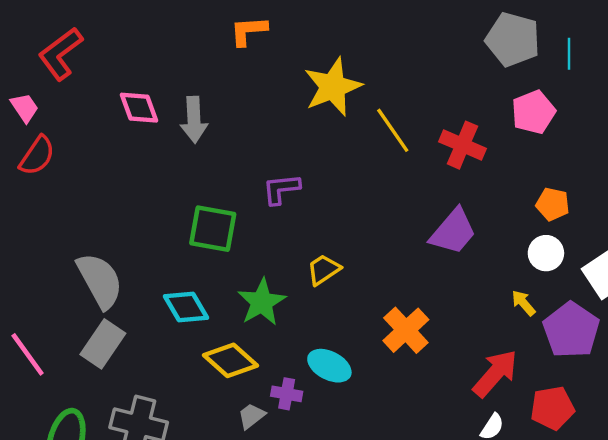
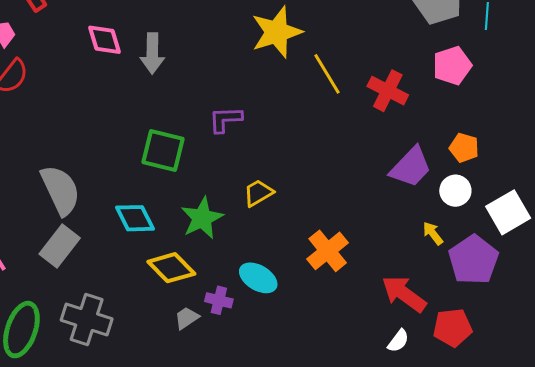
purple trapezoid: (453, 232) -> (411, 167), moved
red arrow: (495, 373) -> (404, 294), turned -99

